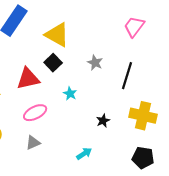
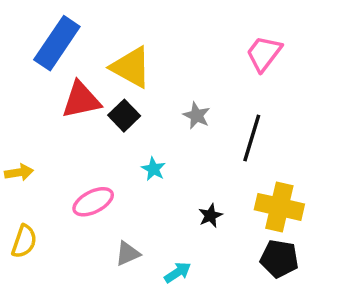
red triangle: (28, 79) -> (81, 100), moved
gray triangle: (33, 143) -> (128, 253), moved
black pentagon: (143, 158) -> (279, 259), moved

